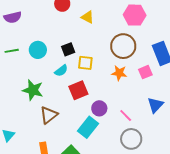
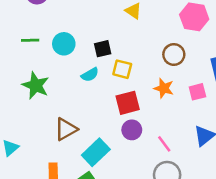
brown circle: (123, 46) -> (174, 55), size x0.7
green star: (33, 90) -> (36, 85), moved
red square: (78, 90) -> (128, 103), moved
cyan rectangle: (88, 127) -> (96, 152), moved

